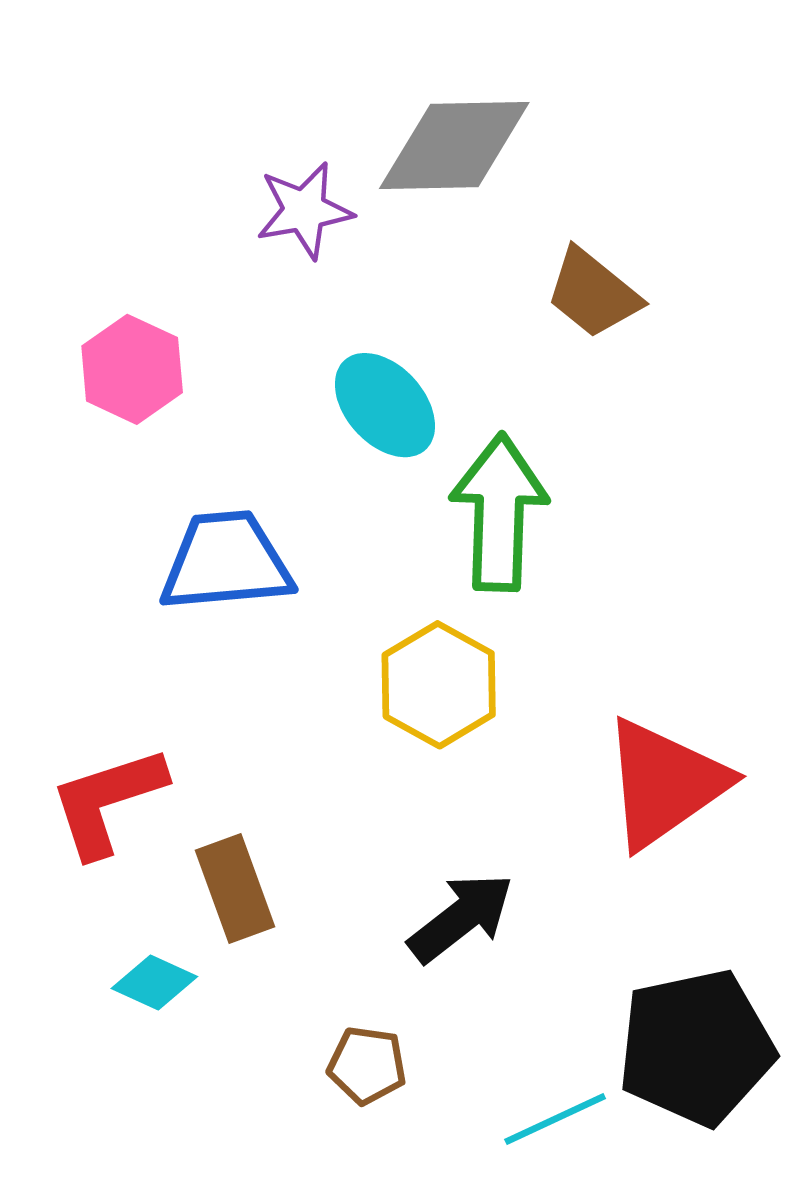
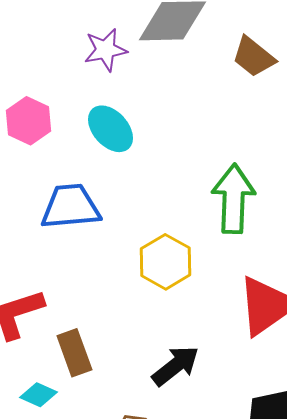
brown trapezoid: (593, 293) -> (253, 57), moved
cyan ellipse: (385, 405) -> (110, 129), moved
green arrow: (499, 513) -> (233, 199), moved

